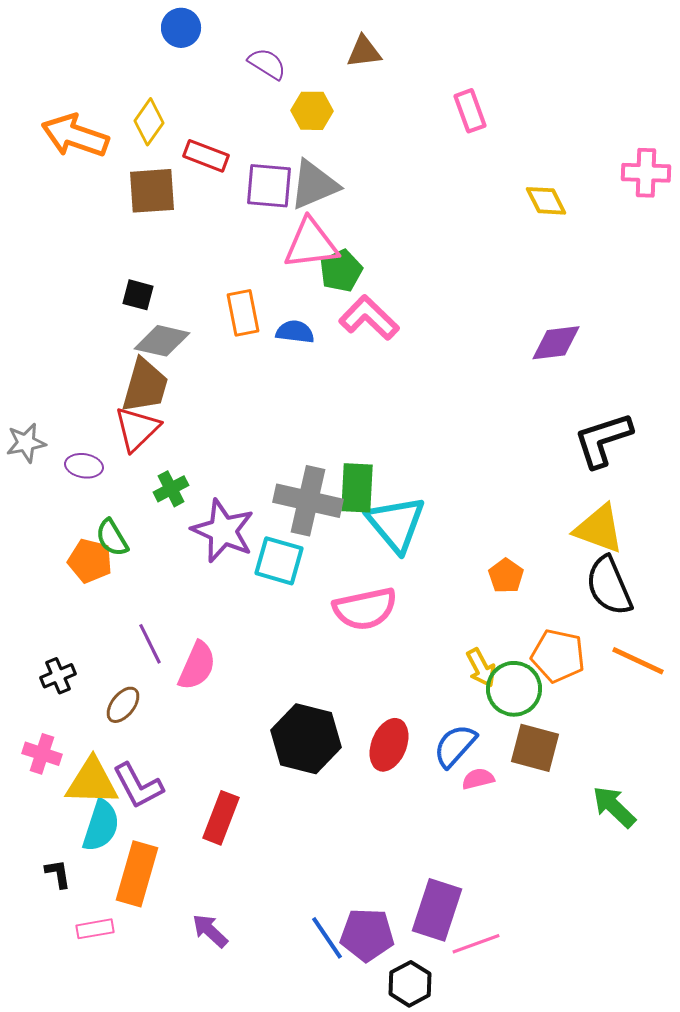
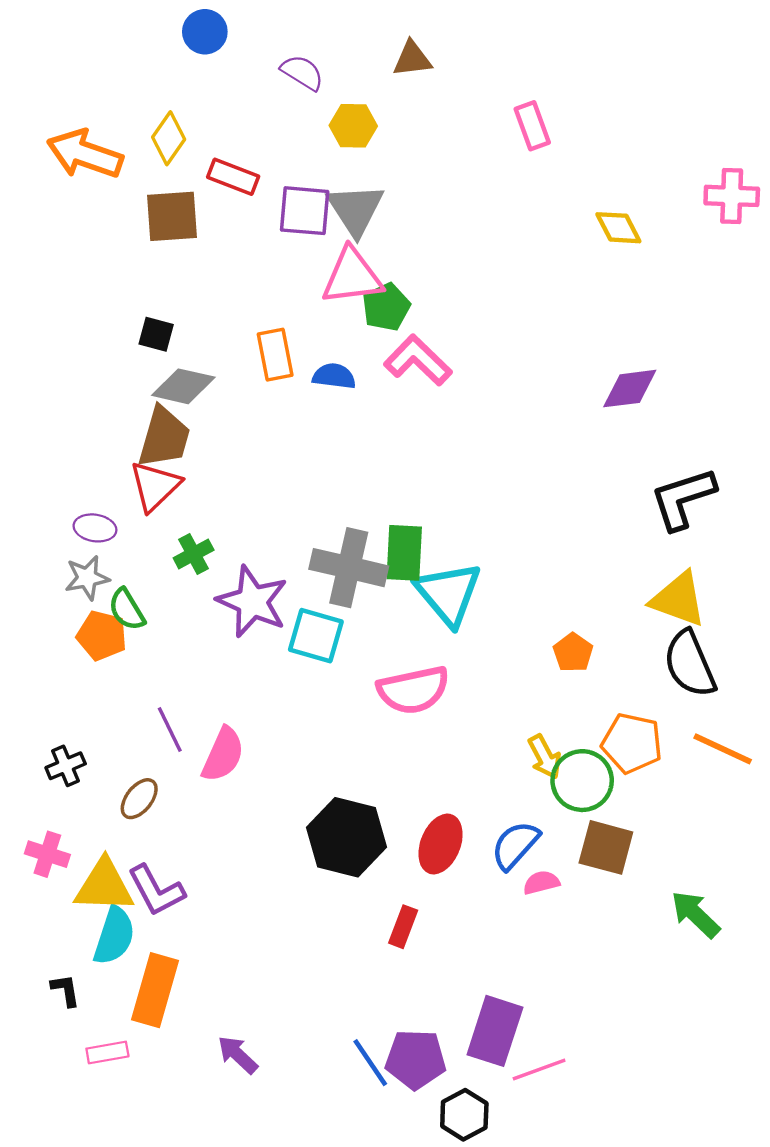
gray triangle: (314, 185) -> (356, 210), turned -40
gray star: (26, 443) -> (87, 578), moved
red rectangle: (221, 818) -> (403, 927), moved, size x0.7

